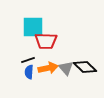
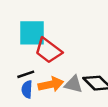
red trapezoid: (46, 41) -> (48, 50), turned 35
gray triangle: (66, 68) -> (73, 84), turned -35

